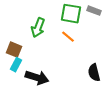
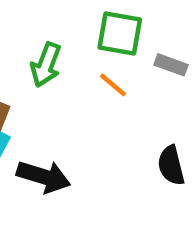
gray rectangle: (94, 11) -> (171, 65), moved

